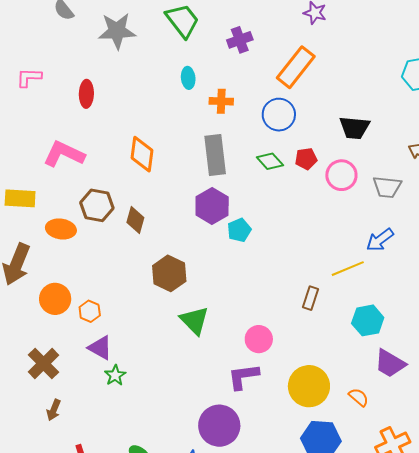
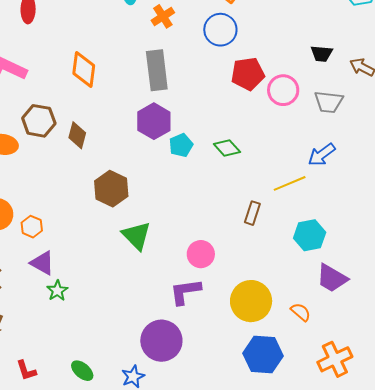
orange cross: (221, 101) -> (163, 16), turned -35
black trapezoid: (354, 128) -> (322, 54), moved, size x0.7
red pentagon: (306, 159) -> (248, 74), size x1.5
green diamond: (270, 161) -> (227, 148), moved

